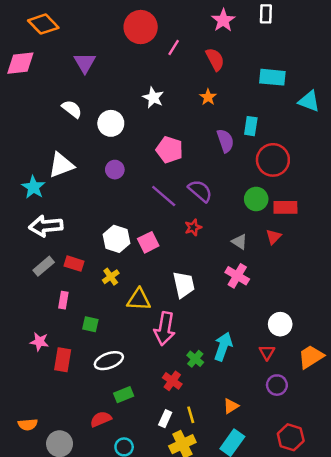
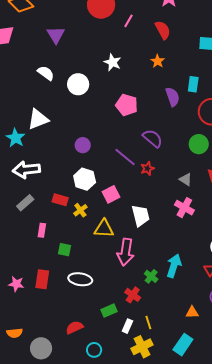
purple circle: (115, 170) -> (83, 145), moved
purple line: (164, 196) -> (125, 157), moved
pink square: (148, 242) -> (111, 194), moved
red rectangle: (74, 264) -> (60, 200), moved
pink star: (39, 342) -> (16, 284), moved
white ellipse: (109, 361) -> (80, 279), turned 30
green rectangle: (124, 395) -> (109, 311), moved
orange triangle: (231, 406) -> (192, 312), moved, turned 32

